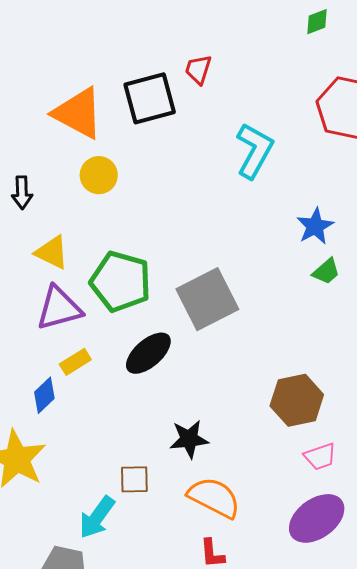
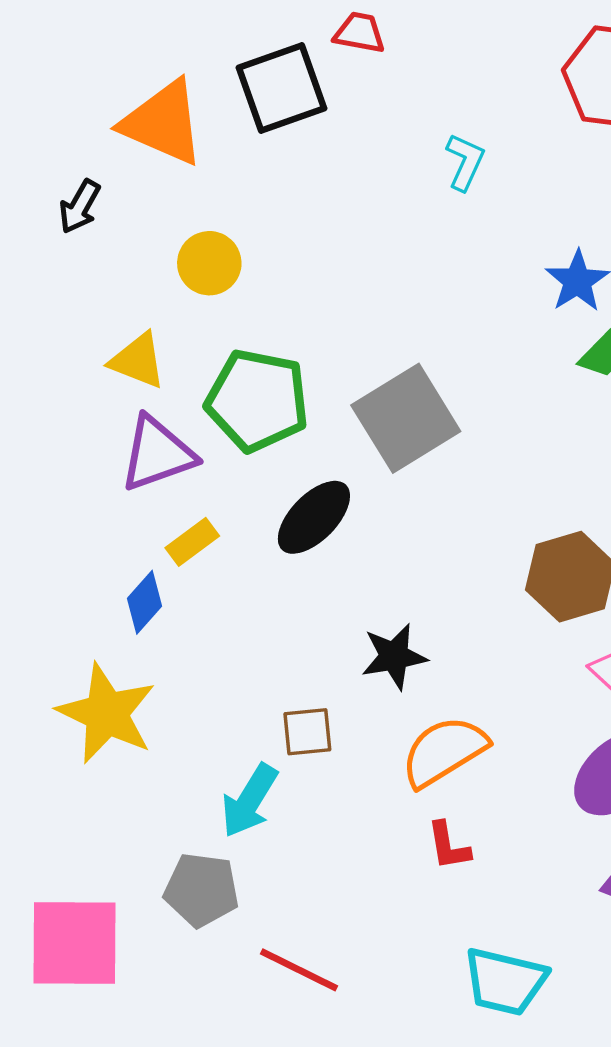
red trapezoid: (198, 69) -> (360, 33), turned 88
cyan L-shape: (254, 151) -> (465, 162), size x0.6
yellow circle: (99, 175) -> (209, 263), moved
black arrow: (22, 193) -> (80, 207), moved, turned 36
orange semicircle: (214, 497) -> (444, 751), turned -54

